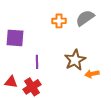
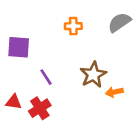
gray semicircle: (85, 18) -> (119, 22), moved
purple line: (37, 62) -> (46, 77), turned -32

